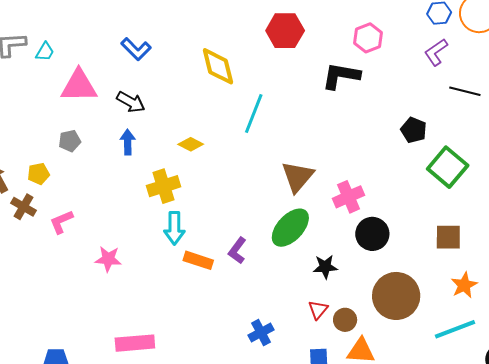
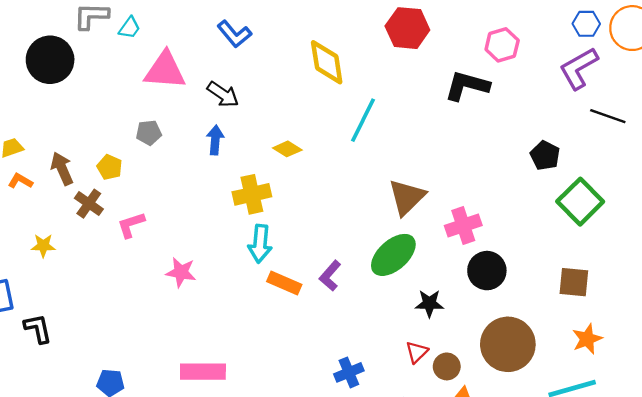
purple L-shape: (436, 52) -> (579, 68), size x1.4
yellow pentagon: (39, 174) -> (110, 167), turned 30

